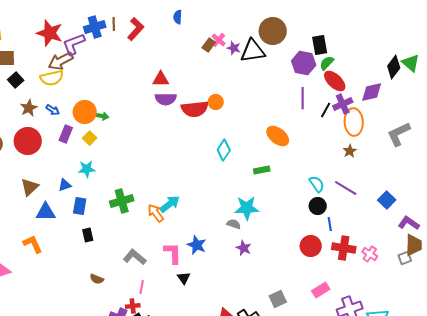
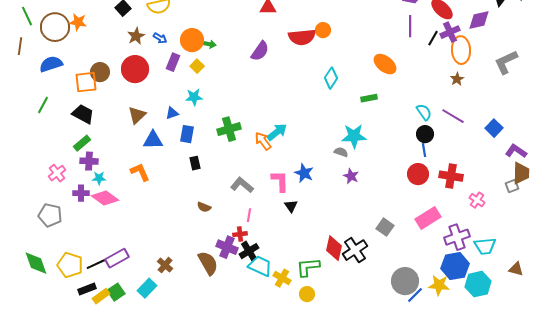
purple semicircle: (166, 99) -> (260, 51), moved, turned -55
blue line: (330, 224) -> (424, 150), moved
pink cross: (370, 254) -> (477, 200), moved
pink rectangle: (321, 290) -> (428, 218), size x1.4
gray square: (278, 299) -> (385, 227), turned -30

